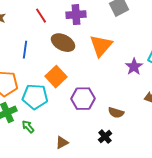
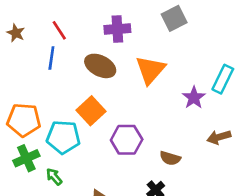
red line: (41, 16) -> (59, 30), moved
blue line: (25, 50) -> (51, 58), moved

